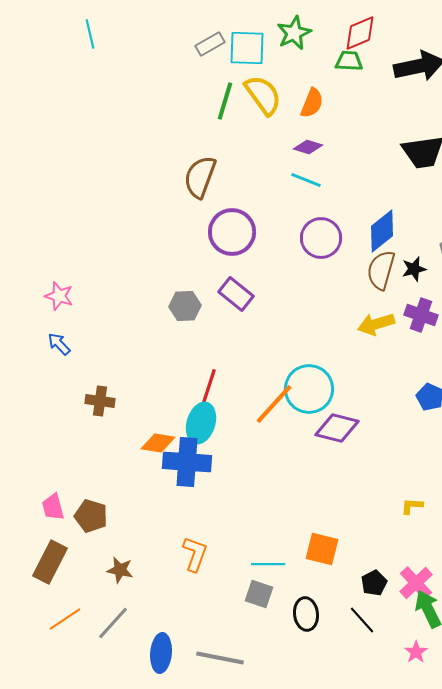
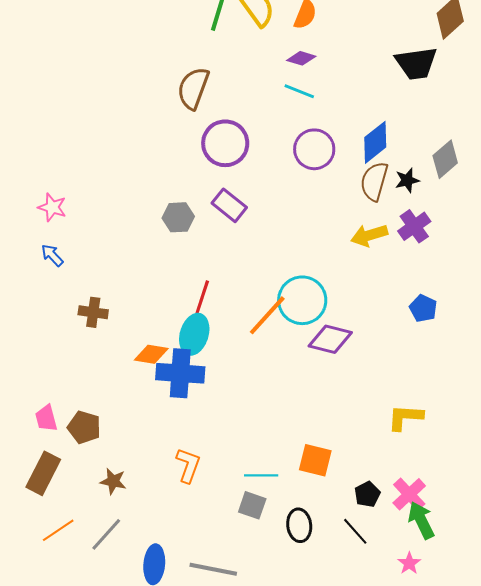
purple cross: (421, 315) -> (414, 226), turned 36
yellow L-shape: (412, 506) -> (405, 417), size x1.6

